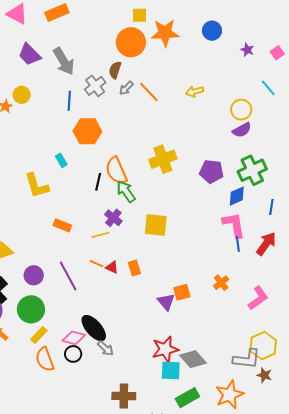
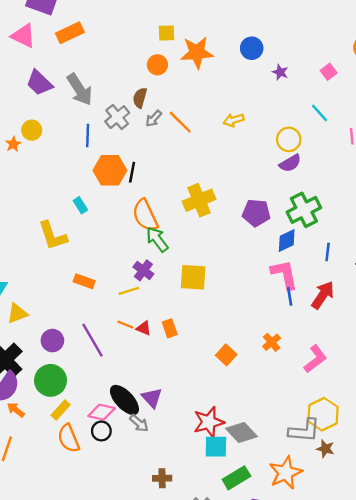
orange circle: (131, 42) -> (157, 65), size x0.6
purple star: (247, 50) -> (280, 72), moved
black line: (98, 182) -> (132, 172), moved
orange square: (182, 292) -> (226, 355), turned -30
purple triangle: (166, 302) -> (152, 398), moved
brown cross: (124, 396) -> (162, 478), size x0.7

